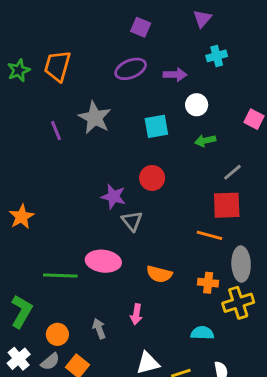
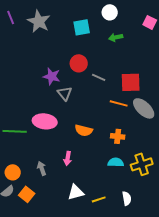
purple line: (56, 131) -> (11, 17), moved
gray line: (232, 172) -> (99, 77), moved, turned 64
gray ellipse: (241, 264) -> (144, 108), moved, turned -45
yellow cross: (238, 303) -> (142, 164), moved
cyan semicircle: (202, 333) -> (116, 162), moved

